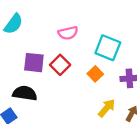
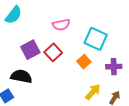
purple square: (34, 63) -> (30, 50), turned -36

